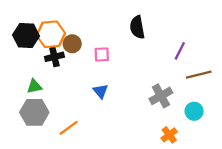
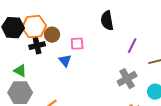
purple line: (180, 51) -> (132, 46), moved
green triangle: (34, 86) -> (20, 71), turned 40
blue triangle: (101, 91) -> (65, 61), moved

